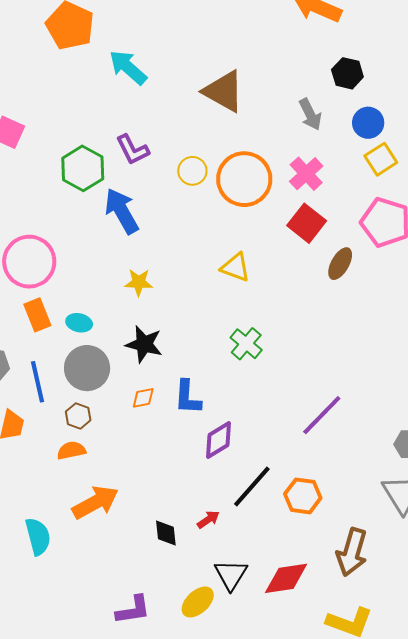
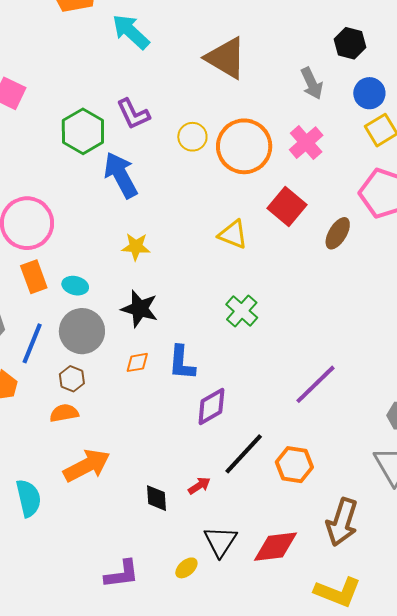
red square: (307, 223) -> (287, 206), moved
blue line: (38, 382) -> (32, 343), turned 33
yellow ellipse: (198, 602) -> (186, 568), size x0.7

